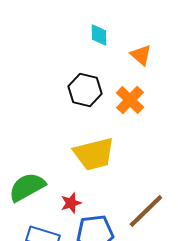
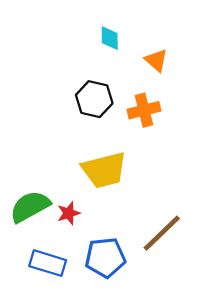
orange cross: (130, 100) -> (144, 110), turned 32
red star: (71, 203) -> (69, 213), moved

